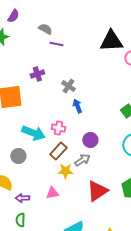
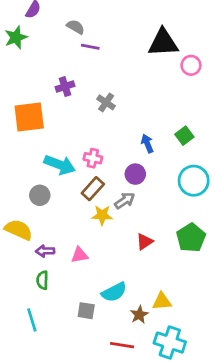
blue arrow: (77, 106) -> (147, 144), moved
red triangle: (97, 191) -> (145, 242), size x0.6
pink triangle: (52, 193) -> (80, 255), moved

